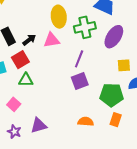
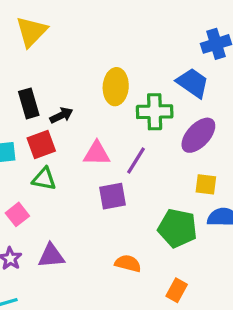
pink triangle: (52, 40) -> (97, 153), moved
purple square: (80, 81) -> (113, 196), moved
orange rectangle: (116, 120) -> (177, 290), moved

